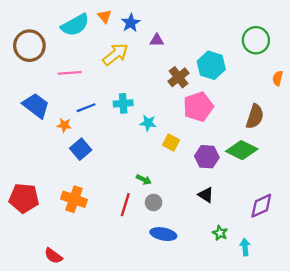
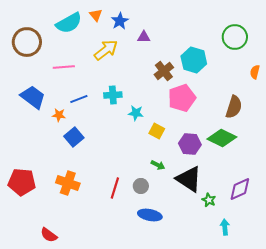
green arrow: (144, 180) -> (158, 165), moved
black triangle: (206, 195) -> (189, 179), size x1.8
green star: (220, 233) -> (209, 200), moved

